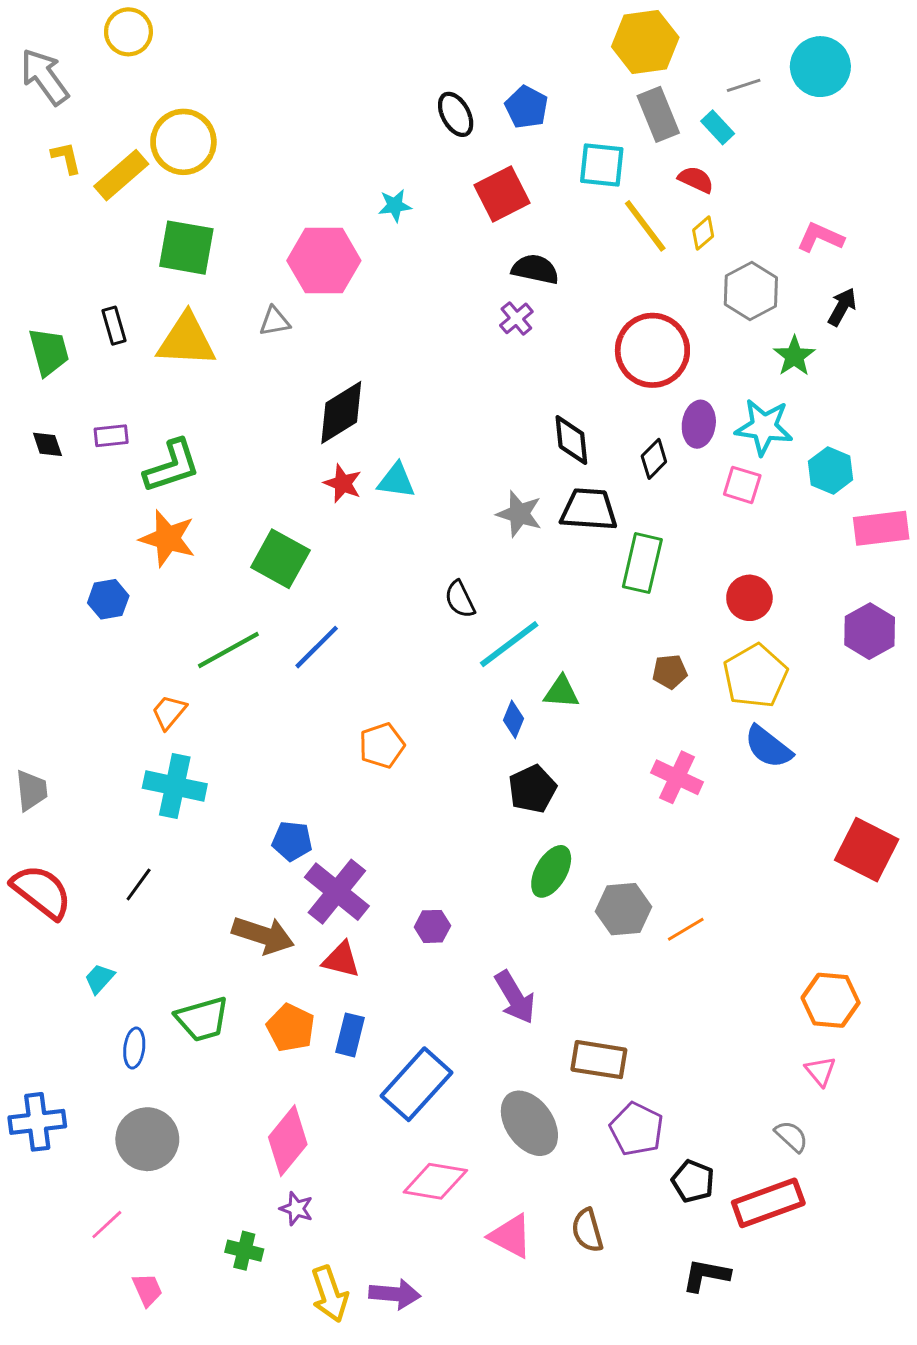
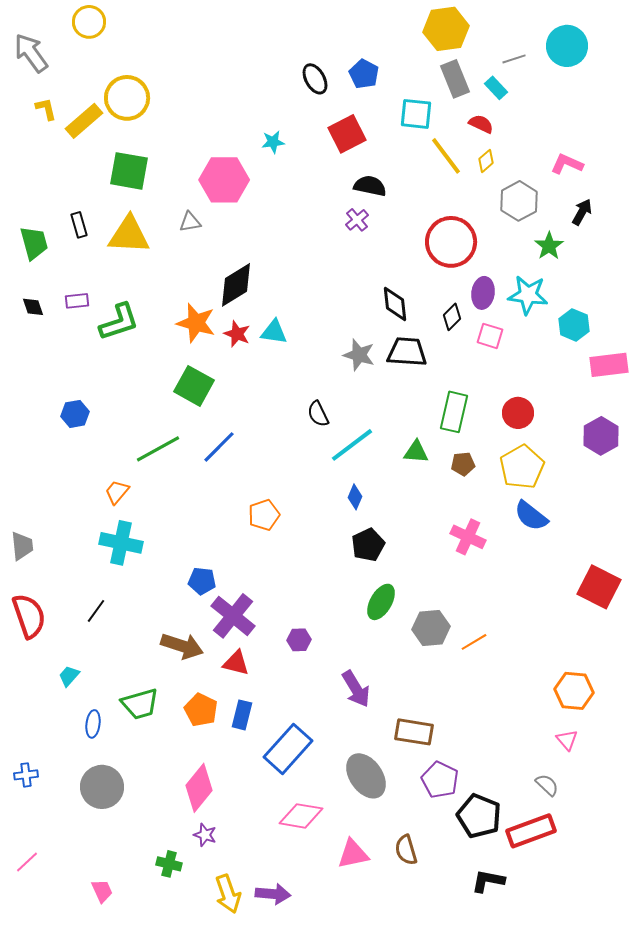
pink square: (742, 485) -> (490, 336), moved
orange star: (168, 538) -> (196, 323), moved
green rectangle: (642, 563) -> (454, 412), moved
green triangle: (561, 692) -> (416, 452), moved
red semicircle: (42, 892) -> (29, 616), turned 33
blue cross: (37, 1122) -> (26, 775), size x0.6
black pentagon: (693, 1181) -> (479, 816), size x1.5
pink line: (107, 1225) -> (27, 862), moved
pink triangle: (511, 1236) -> (353, 854), turned -40

